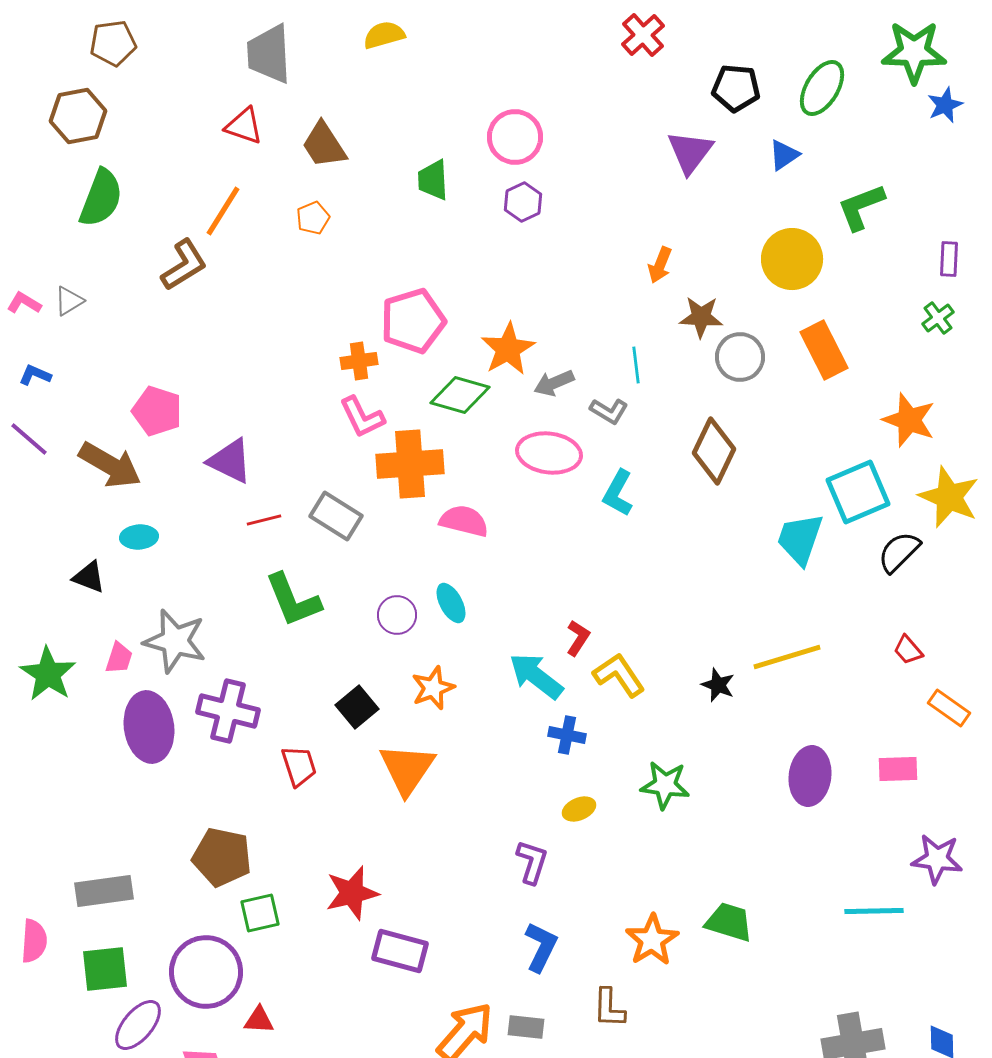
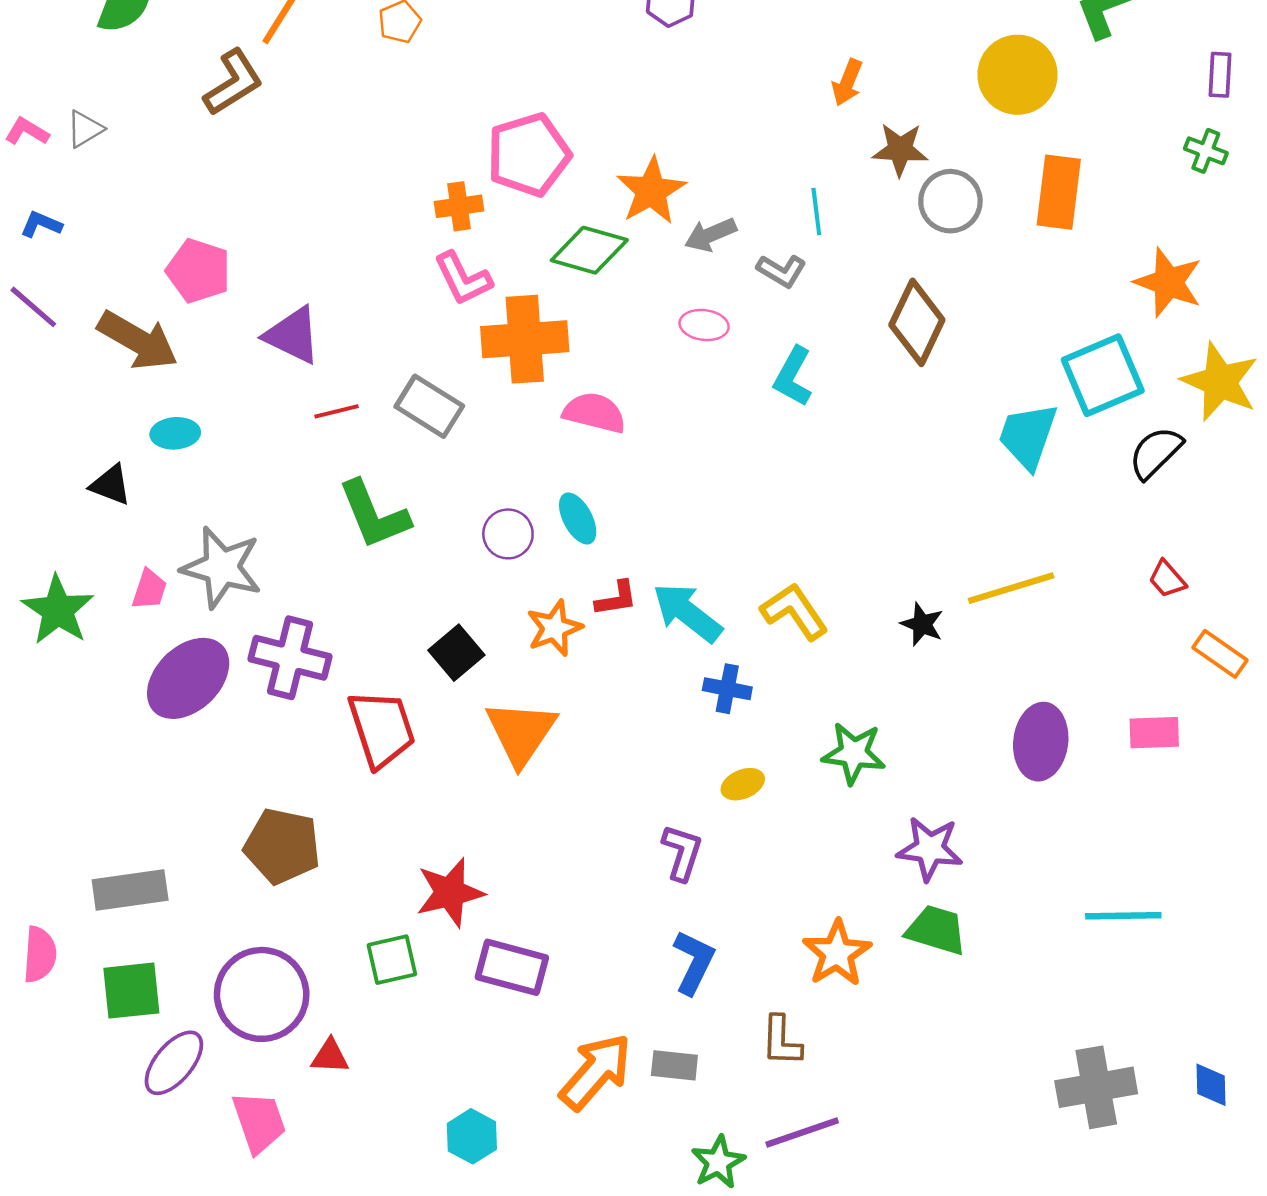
green cross: (938, 318) -> (1206, 151), turned -32
orange rectangle: (824, 350) -> (1059, 192), turned 34
pink ellipse: (549, 453) -> (704, 325), size x0.6
red L-shape: (578, 638) -> (616, 598), moved, turned 48
purple ellipse: (149, 727) -> (188, 678), turned 54
red trapezoid: (299, 766) -> (382, 729), size x1.5
purple star: (937, 859) -> (930, 849), moved
green square: (260, 913) -> (392, 960), moved

